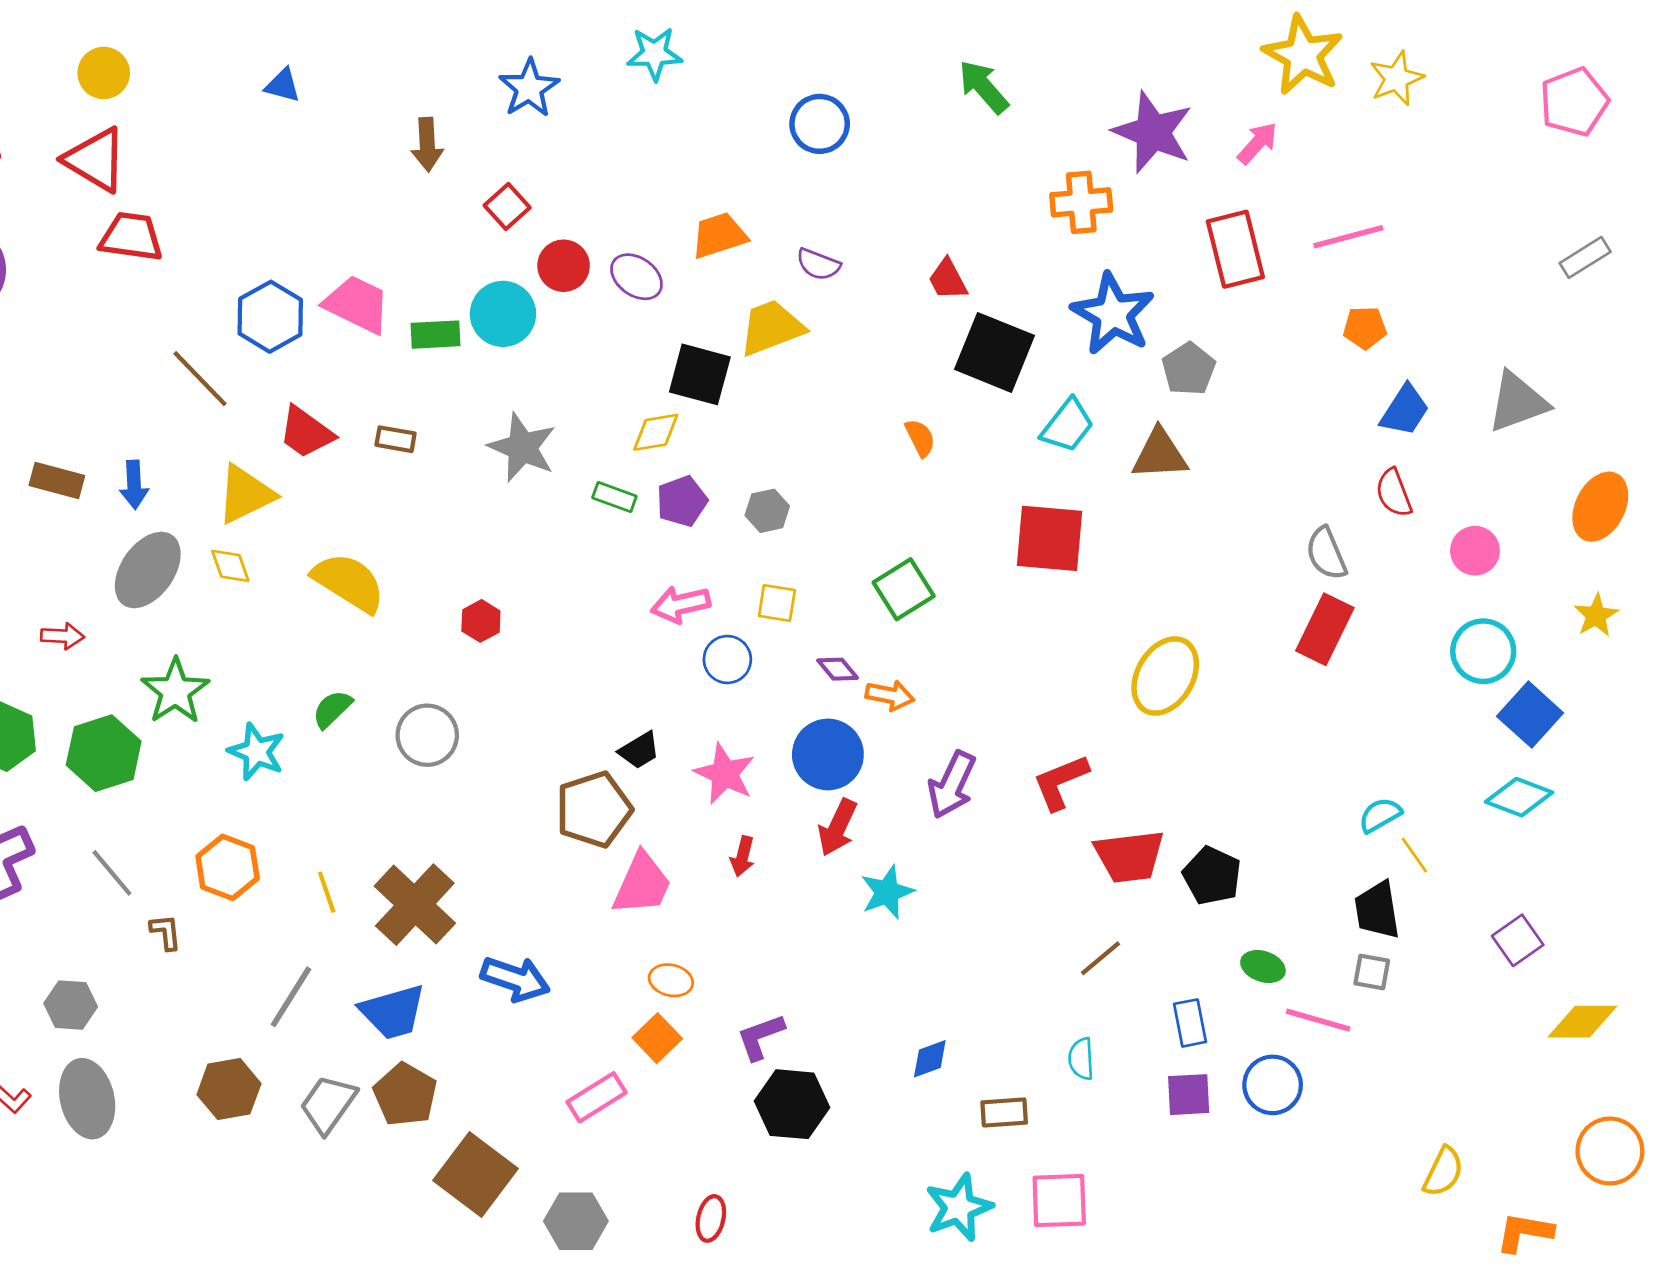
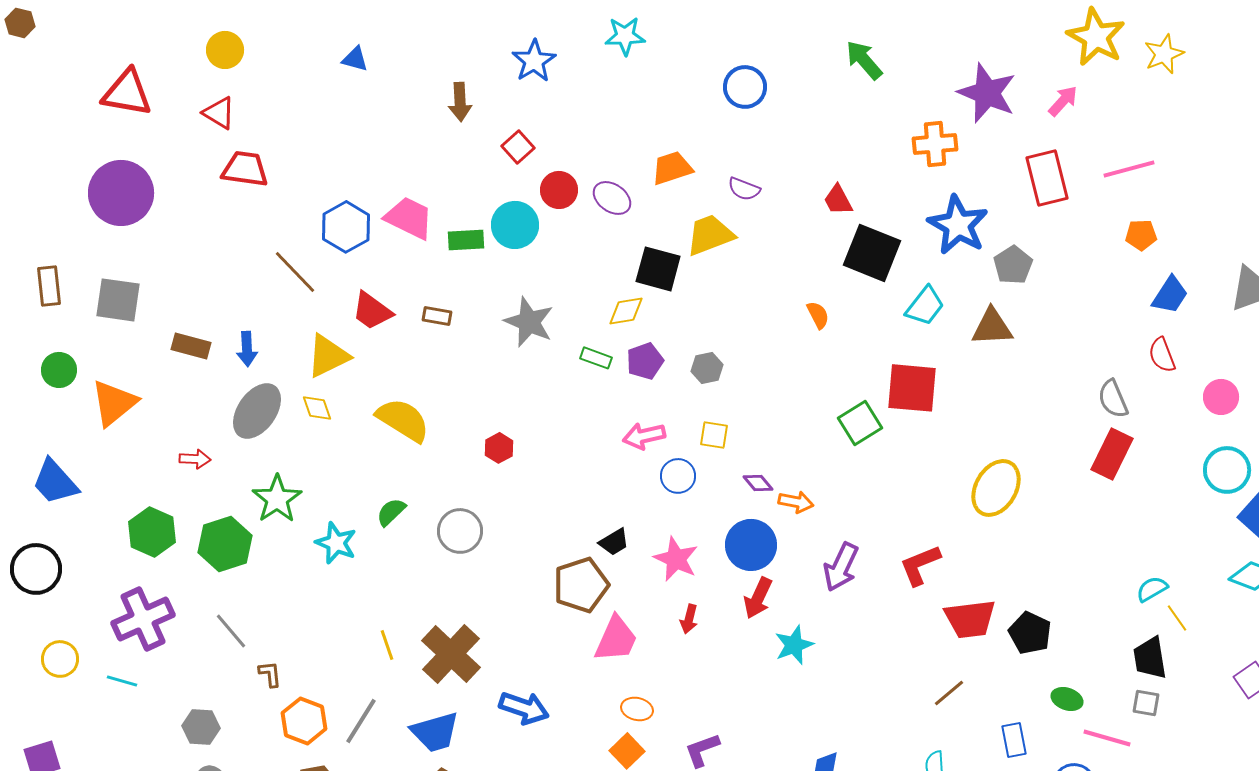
red triangle: (95, 160) -> (219, 113), size x0.7
green square: (904, 589) -> (860, 423), moved
orange hexagon: (228, 867) -> (304, 721), moved

